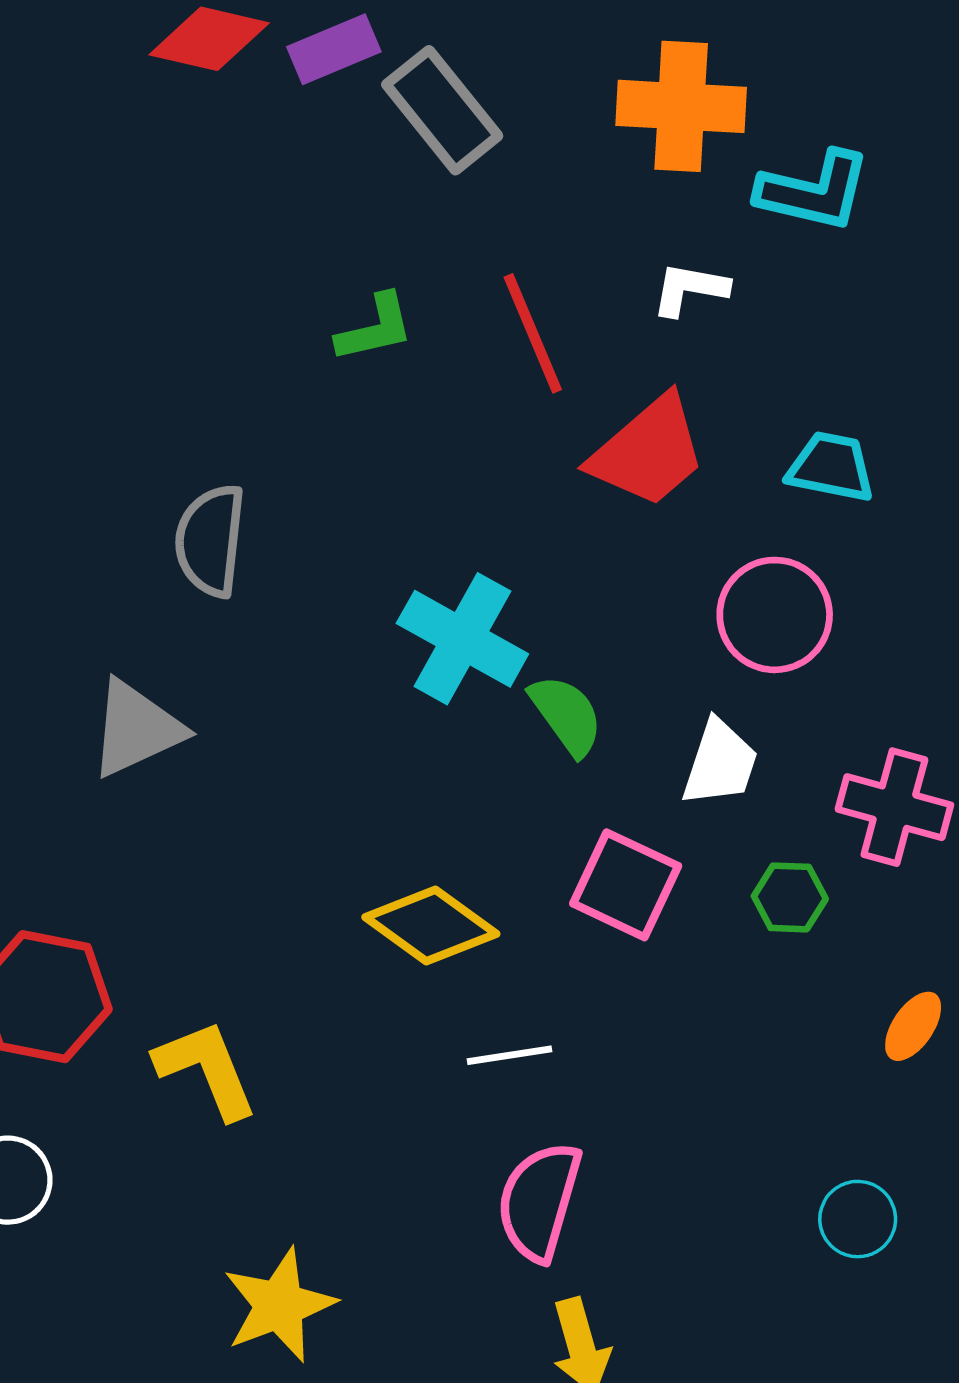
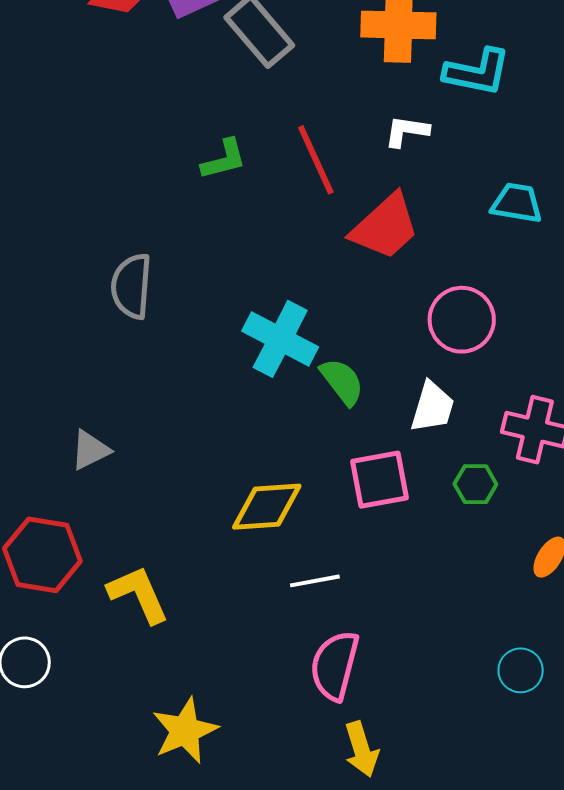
cyan trapezoid: (831, 467) -> (517, 203), moved
gray triangle: (136, 729) -> (90, 450), moved, size x0.7
pink square: (626, 885) -> (380, 480), turned -34
yellow diamond: (431, 925) -> (267, 507), turned -38

